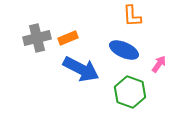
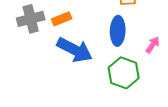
blue ellipse: (124, 50) -> (118, 31), turned 68

